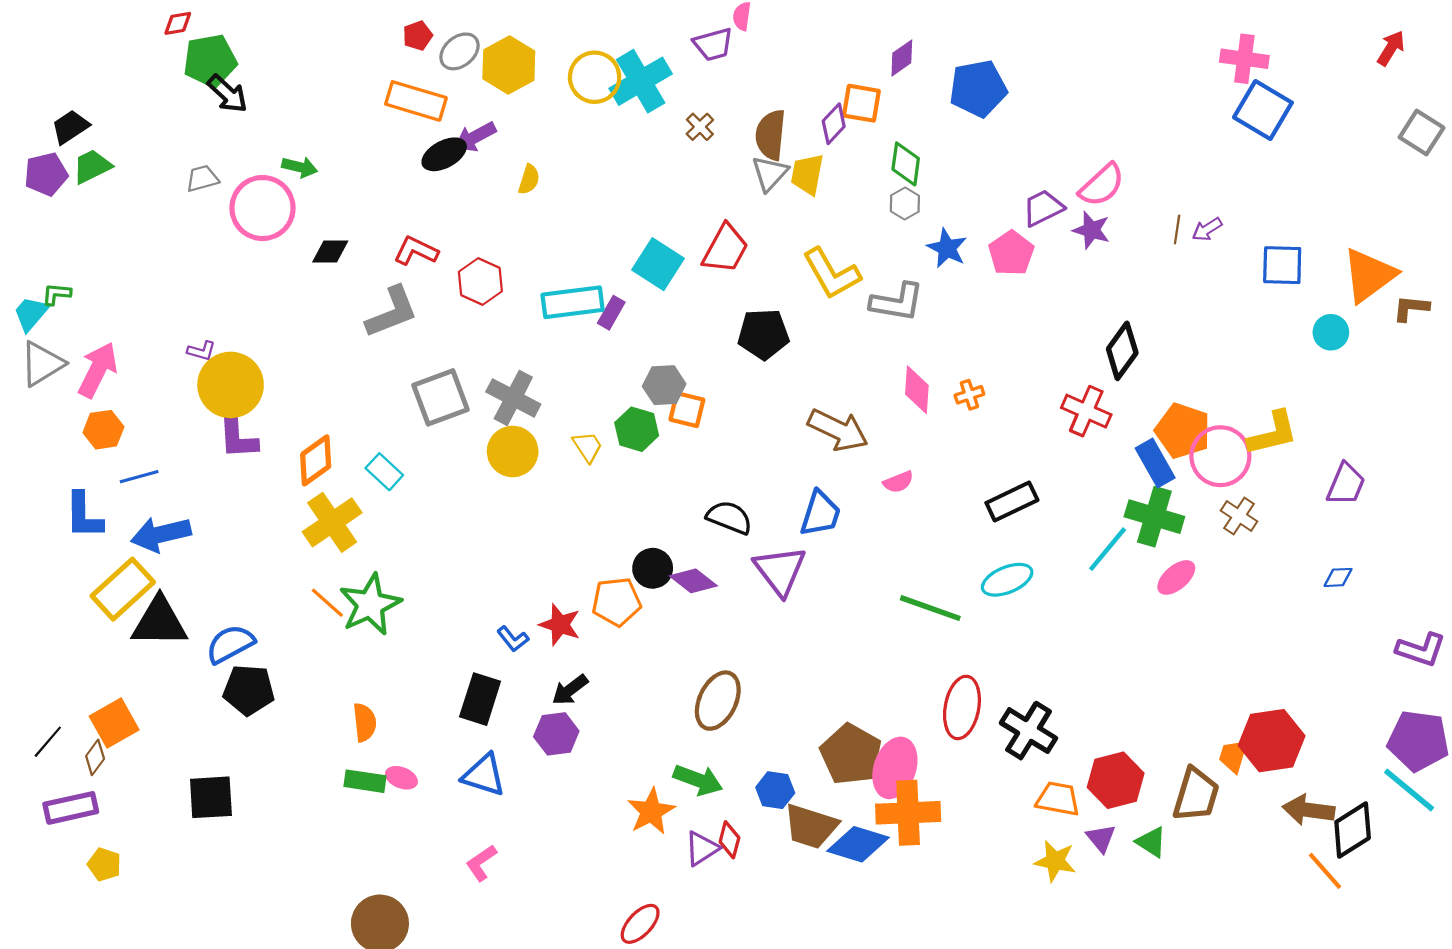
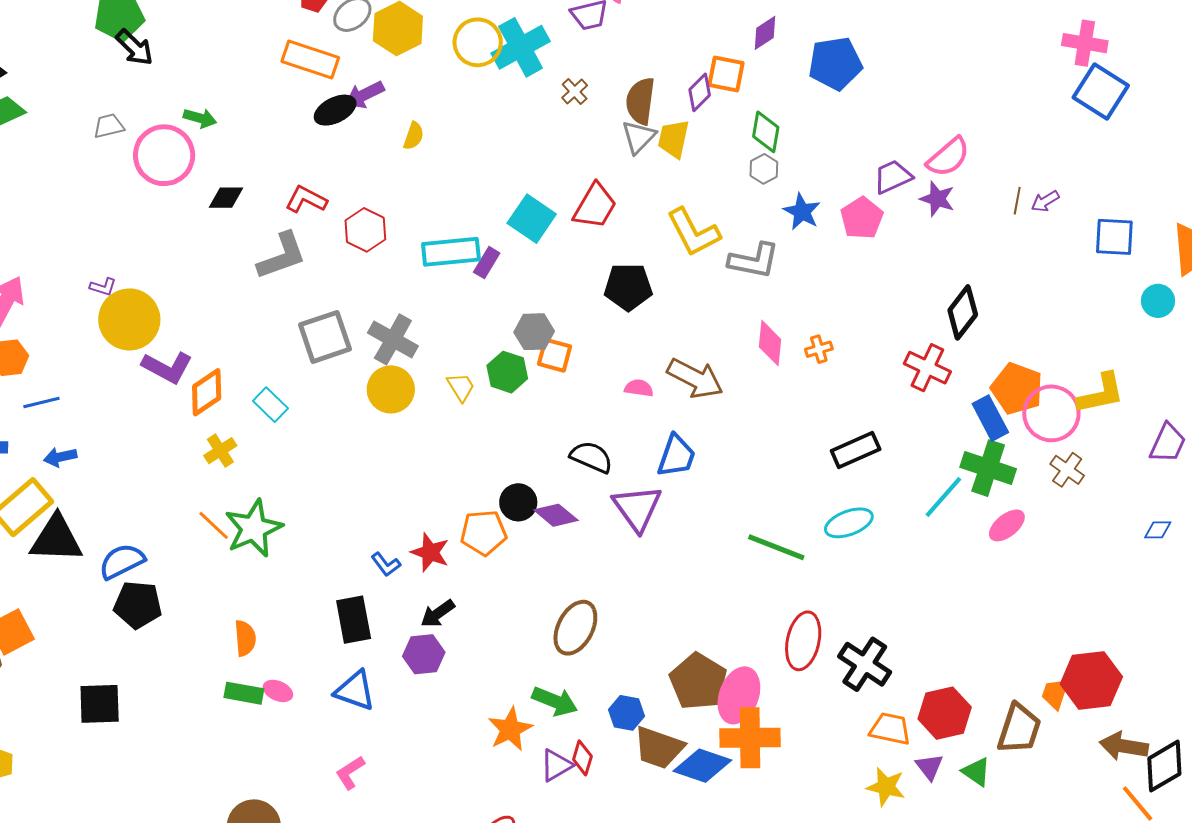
purple L-shape: (237, 435) -> (167, 367), moved, turned -60
pink semicircle: (898, 482) -> (639, 388), moved, turned -152
yellow cross: (332, 522) -> (220, 451), size x0.6
blue arrow: (161, 534) -> (60, 457), size x0.6
black rectangle: (480, 699) -> (354, 620), turned -30

